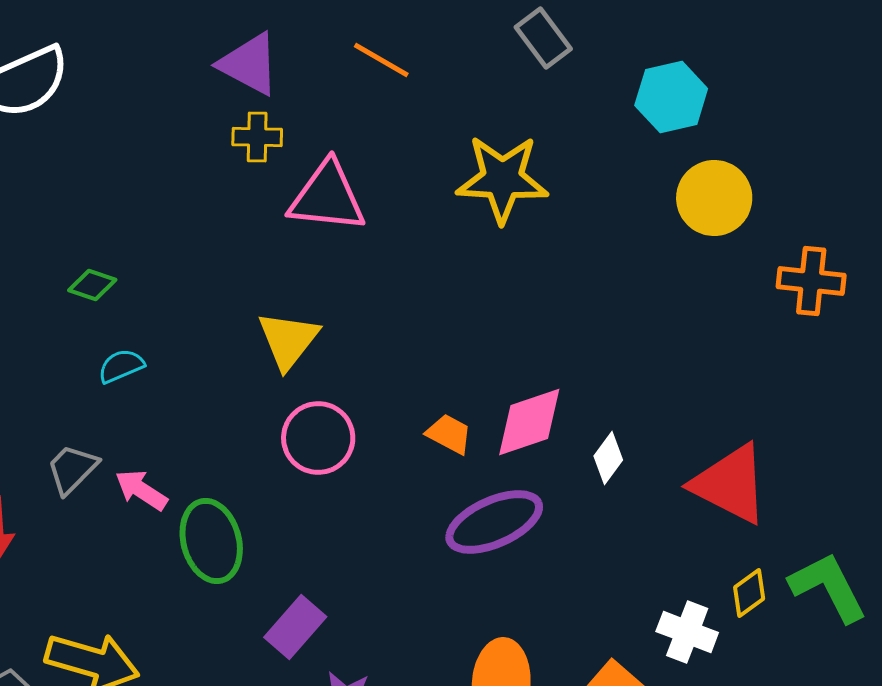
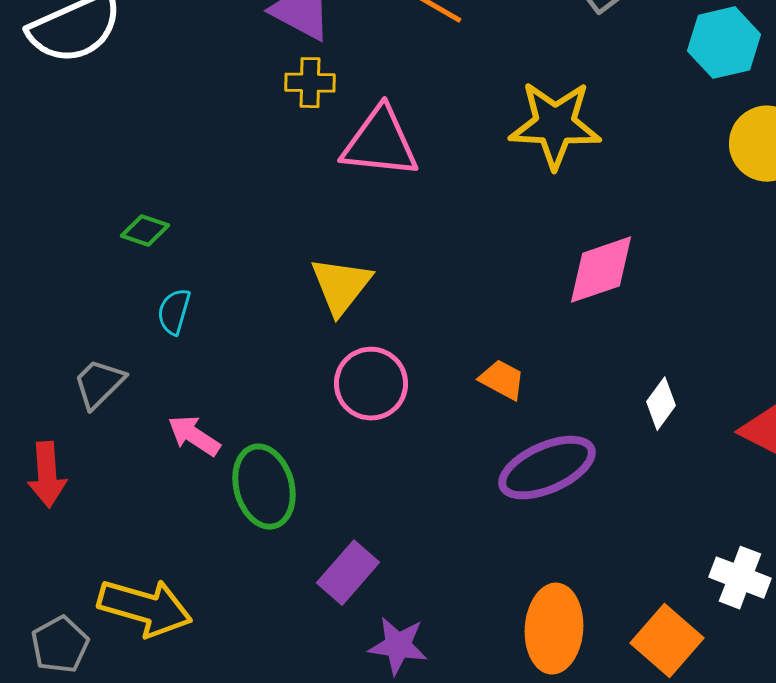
cyan semicircle: (121, 366) -> (174, 312), turned -51
pink diamond: (529, 422) -> (601, 270), moved
gray trapezoid: (72, 469) -> (99, 384), moved

